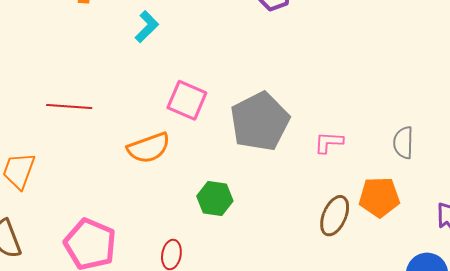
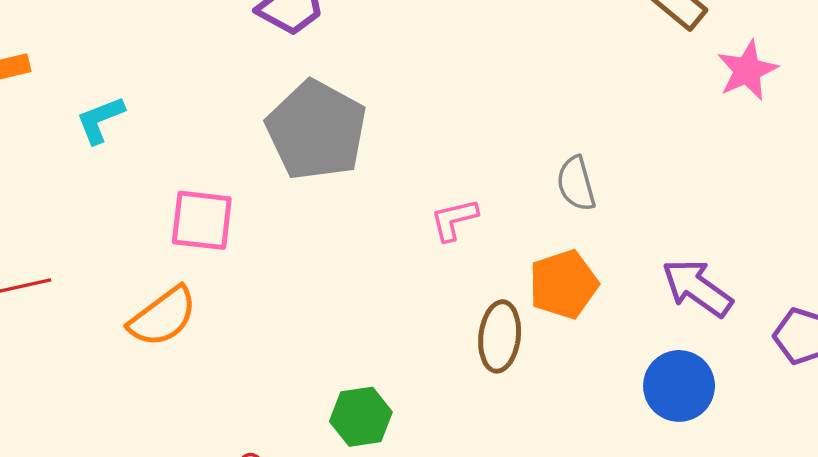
cyan L-shape: (147, 27) -> (100, 120), turned -140
gray pentagon: (260, 122) -> (316, 130), moved
green hexagon: (215, 199) -> (361, 417), moved

